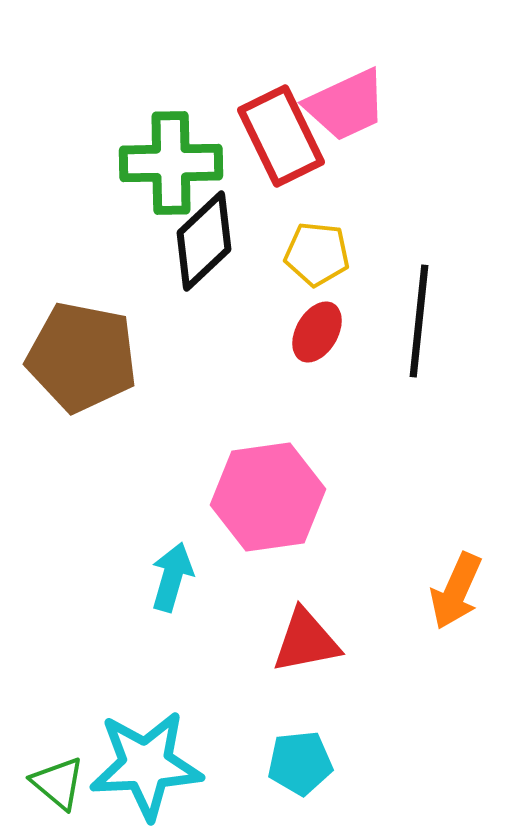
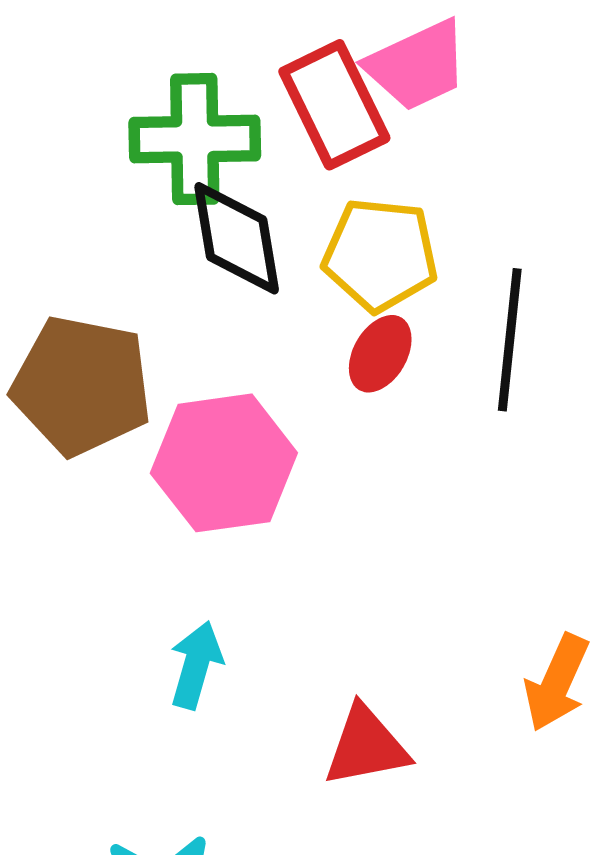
black diamond: (204, 241) -> (237, 238), turned -56
yellow pentagon: (317, 254) -> (380, 255), size x1.4
pink hexagon: (268, 497) -> (224, 463), moved

